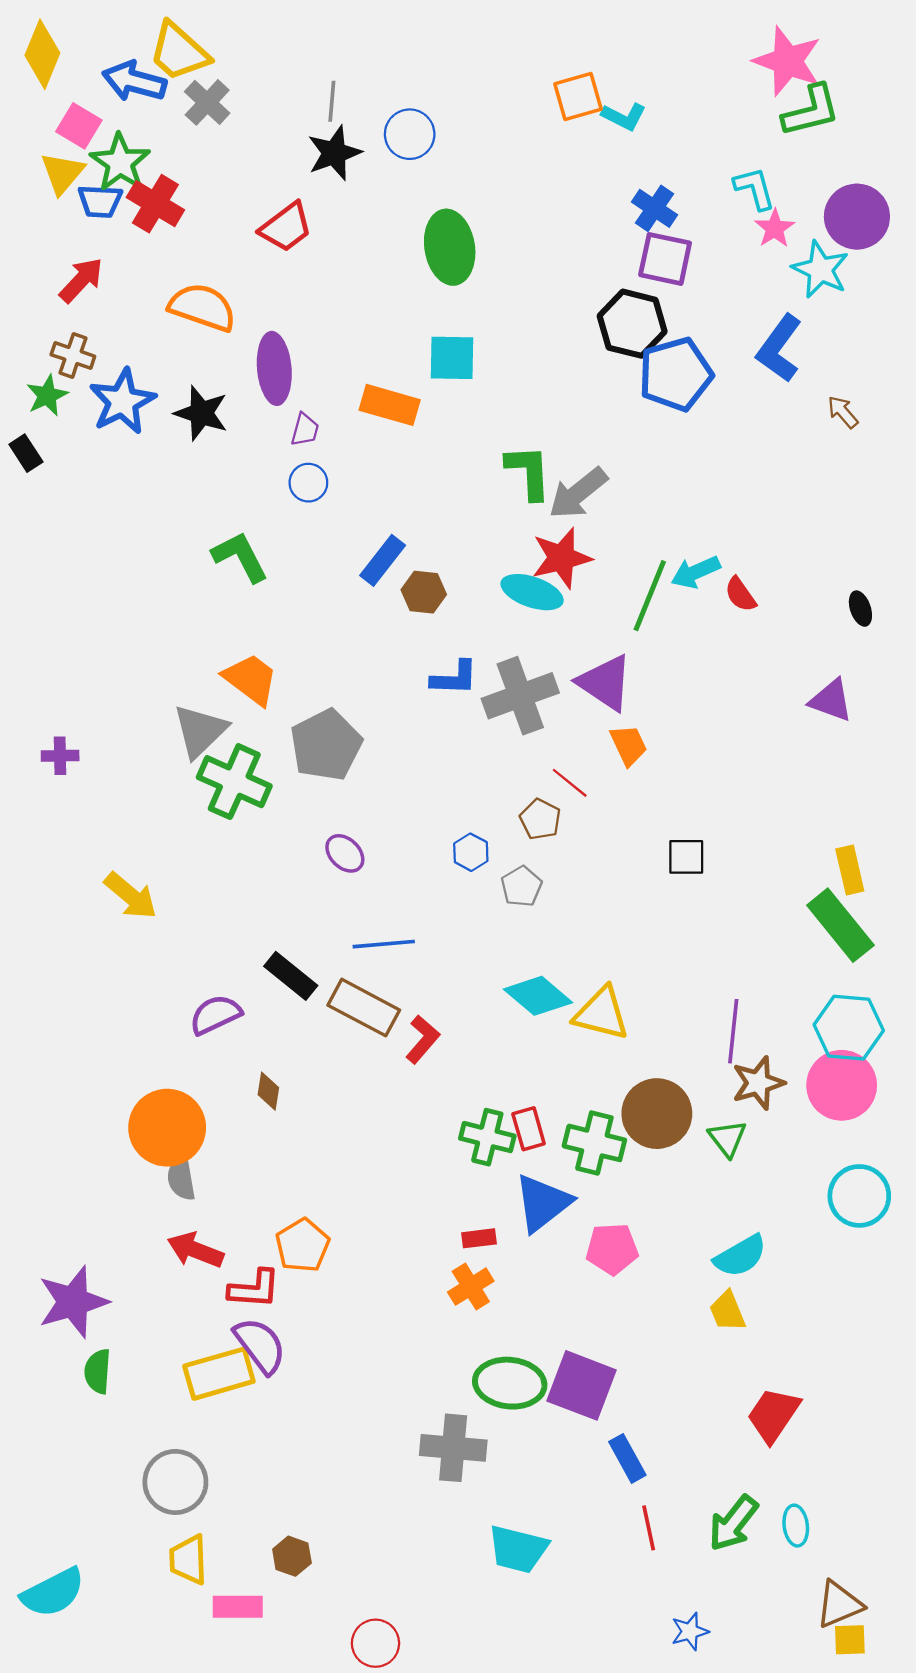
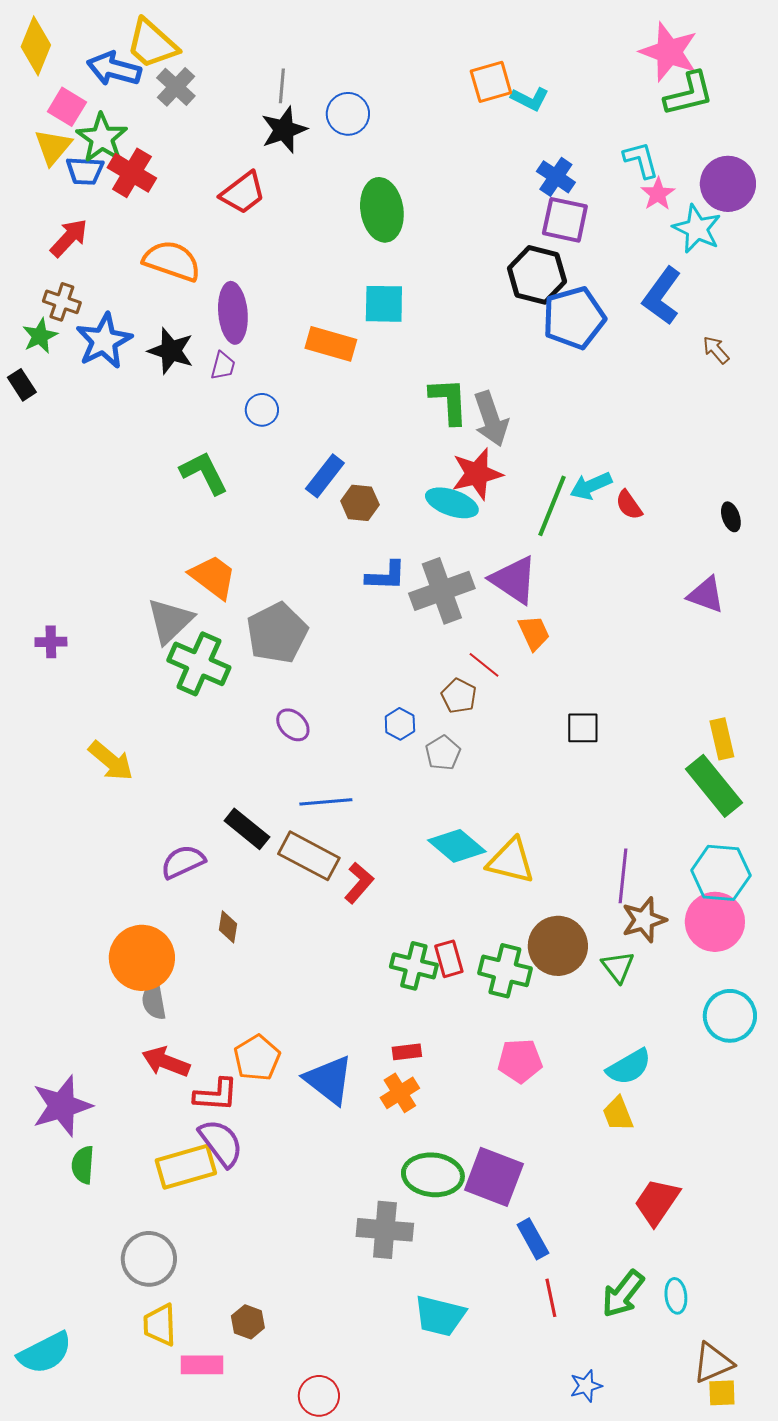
purple trapezoid: (305, 430) -> (223, 366), moved
gray arrow: (578, 493) -> (491, 419), turned -70
blue triangle: (543, 1203) -> (329, 1080), moved, turned -44

